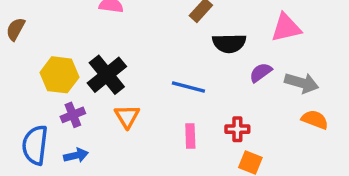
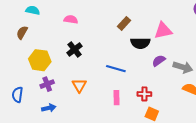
pink triangle: (286, 28) -> (163, 31), moved
brown semicircle: (16, 29) -> (22, 33), moved
black cross: (107, 75) -> (74, 49), moved, size x0.7
blue semicircle: (35, 145) -> (17, 95), moved, size x0.7

